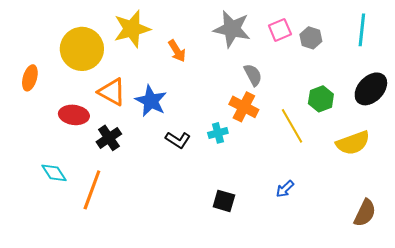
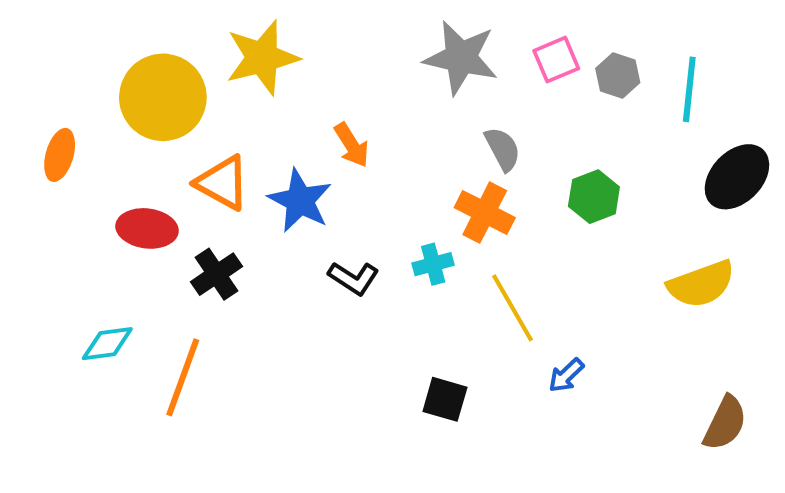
cyan line: (362, 30) -> (689, 89), moved
orange arrow: (177, 51) -> (352, 145), moved
green hexagon: (321, 99) -> (594, 197), moved
yellow line: (292, 126) -> (512, 308), moved
cyan diamond: (54, 173) -> (107, 344), turned -64

